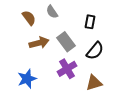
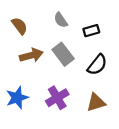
gray semicircle: (52, 12) -> (61, 20), moved
black rectangle: (90, 22) -> (91, 31), turned 64
purple cross: (67, 69) -> (57, 98), moved

